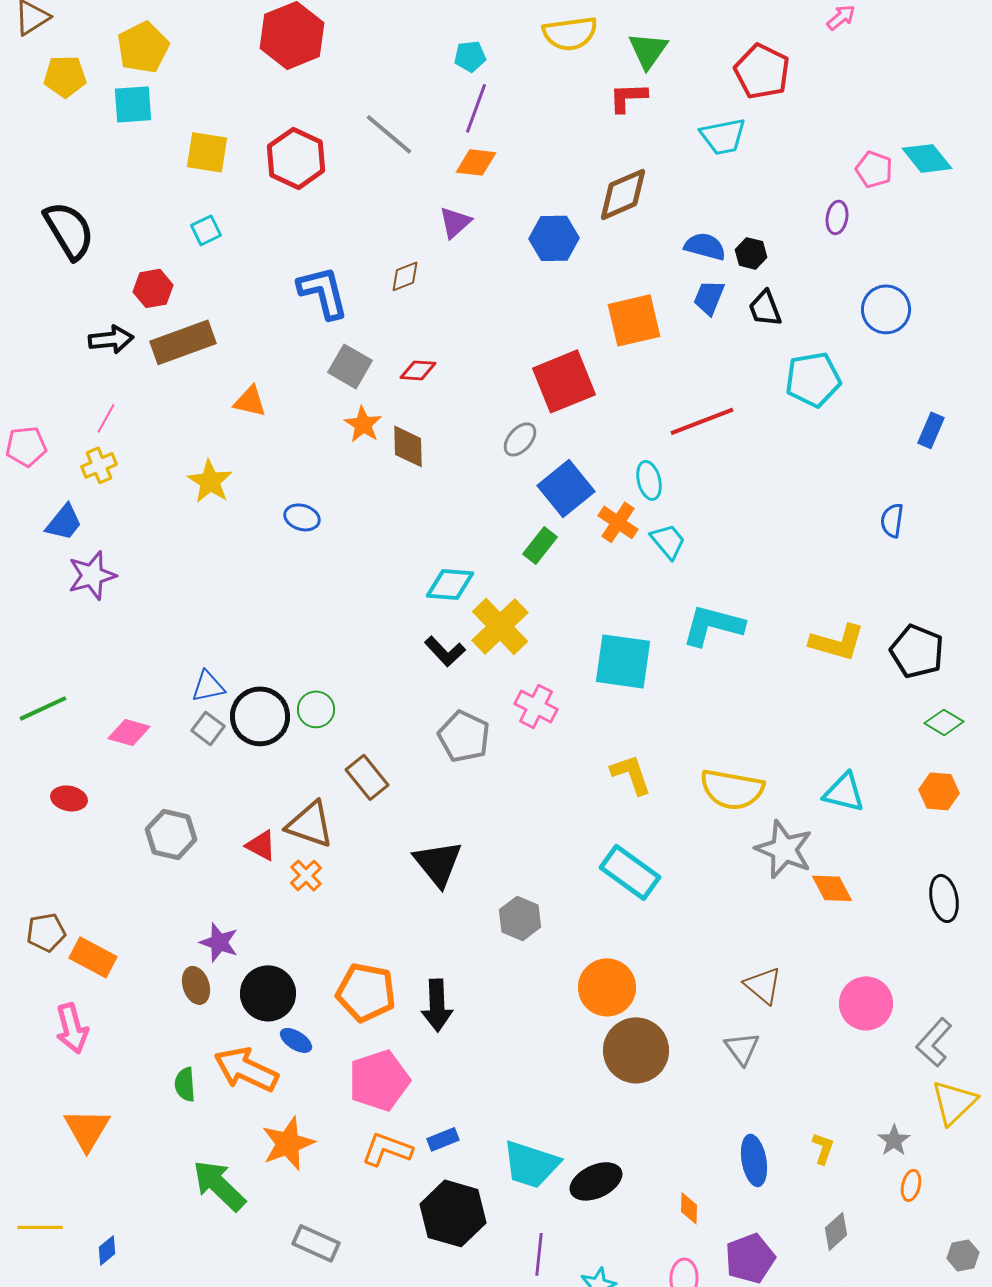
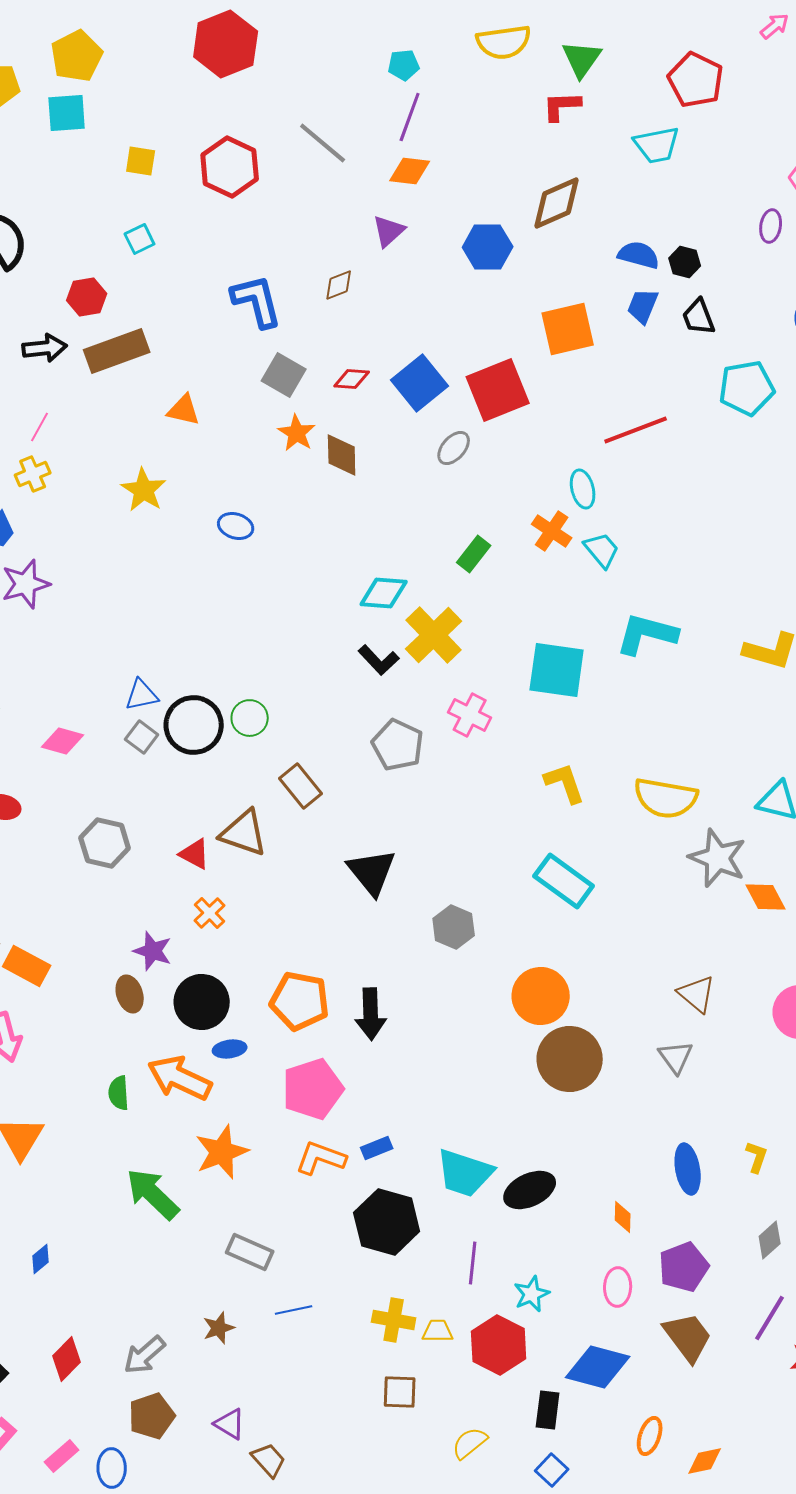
yellow square: (207, 152) -> (141, 161), size x0.7
blue square: (566, 488) -> (420, 383), moved
orange cross: (306, 875) -> (210, 913), moved
blue ellipse: (296, 1040) -> (230, 1049), turned -40

